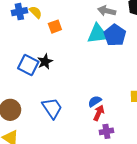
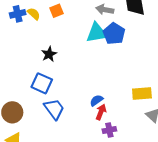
orange square: (55, 27) -> (57, 11), moved
black star: (45, 62) -> (49, 54), moved
blue square: (28, 65) -> (42, 83), moved

